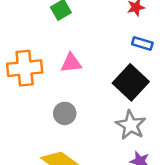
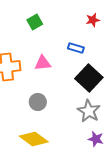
blue rectangle: (142, 44) -> (76, 48), moved

